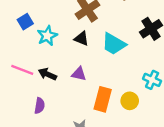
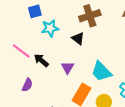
cyan trapezoid: (114, 44) -> (101, 71), moved
purple triangle: (79, 74) -> (68, 68), turned 32

